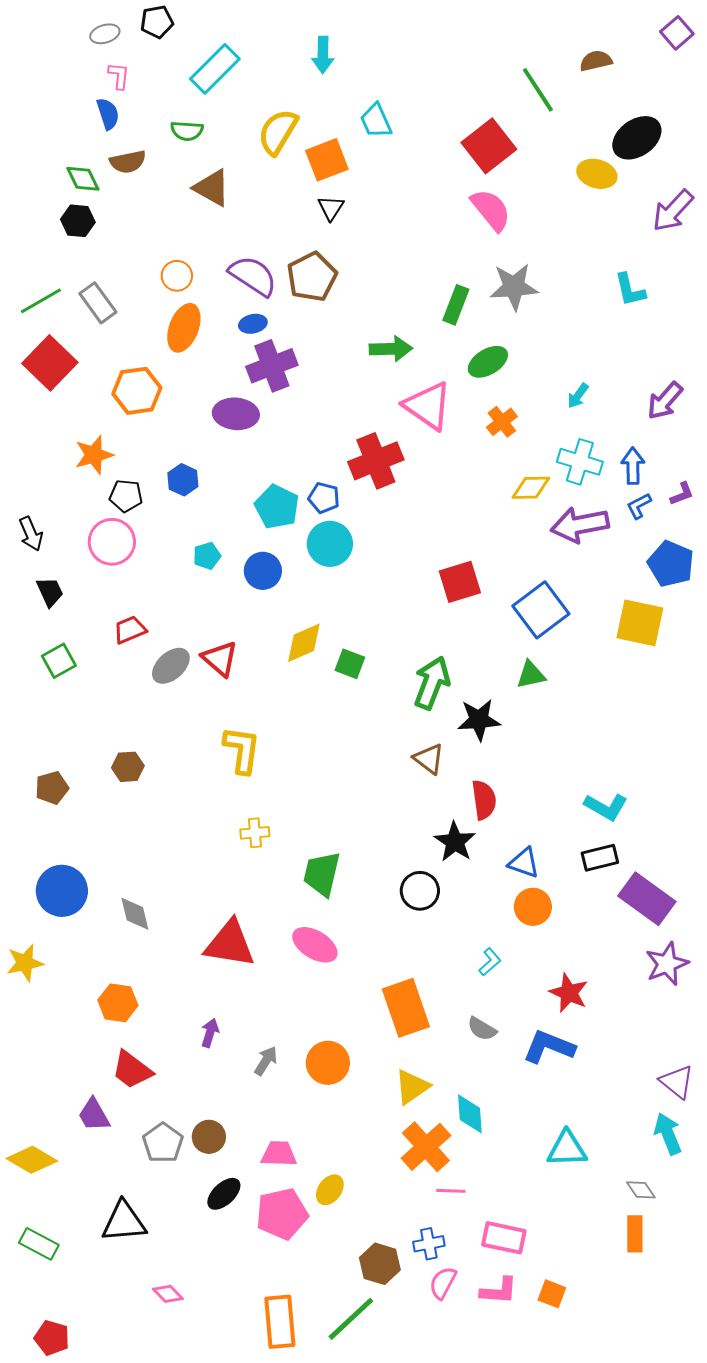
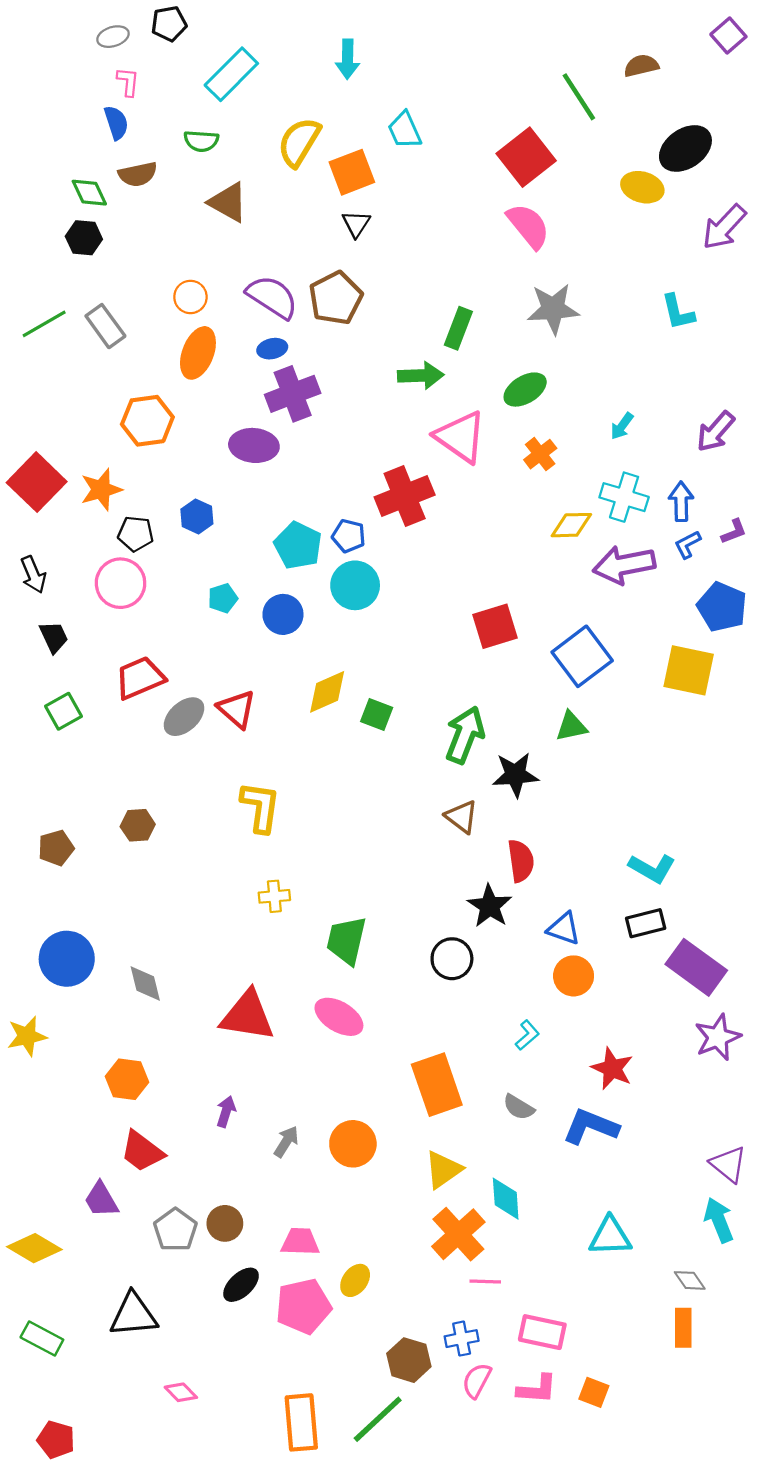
green rectangle: (456, 305) -> (458, 328), moved
red square: (50, 363) -> (37, 482), moved
red trapezoid: (130, 630) -> (140, 678), size x1.4

